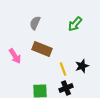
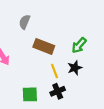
green arrow: (75, 24) -> (79, 45), moved
brown rectangle: (42, 49) -> (44, 46), moved

